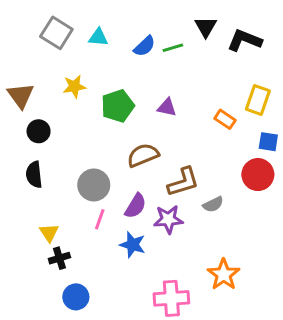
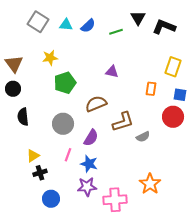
blue semicircle: (144, 46) -> (88, 26), moved
green pentagon: (118, 106) -> (65, 83), moved
orange rectangle: (225, 119) -> (151, 89), moved, turned 64
black circle: (39, 131) -> (13, 89), moved
pink line: (100, 219) -> (68, 155), moved
purple star: (168, 219) -> (87, 187), moved
yellow triangle: (49, 233) -> (33, 156), turned 32

